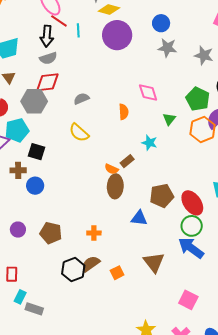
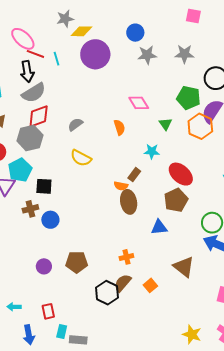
gray semicircle: (48, 58) -> (34, 93), size x1.4
red ellipse: (192, 203) -> (181, 174), moved
orange cross: (94, 233) -> (126, 257), moved

